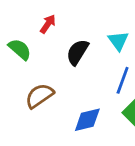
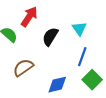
red arrow: (48, 24) -> (29, 17), size x1.5

